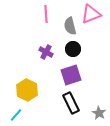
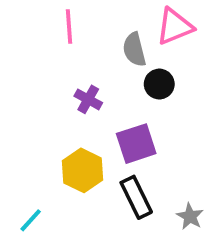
pink line: (46, 14) -> (69, 26), moved
black circle: (73, 49) -> (159, 84), moved
yellow hexagon: (27, 90) -> (82, 170), moved

